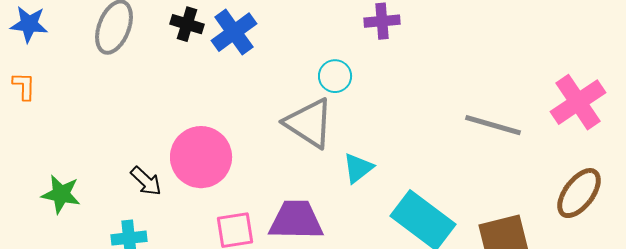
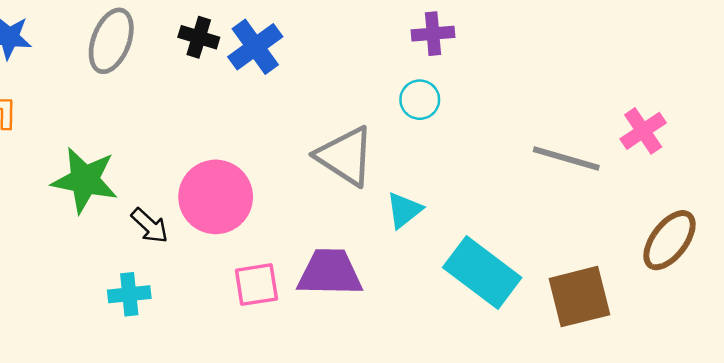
cyan circle: (335, 76) -> (420, 100), moved
pink cross: (578, 102) -> (643, 131), moved, size x0.7
green star: (61, 194) -> (85, 180), moved, size x1.4

